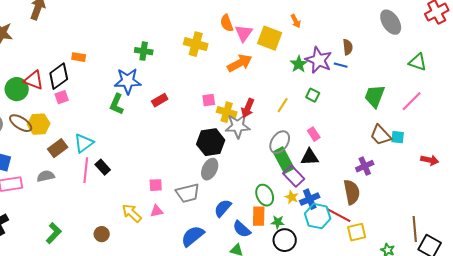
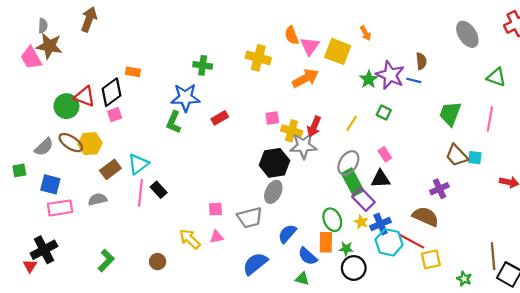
pink line: (412, 101) -> (490, 119), turned -35
brown semicircle: (352, 192) -> (426, 217), turned -55

